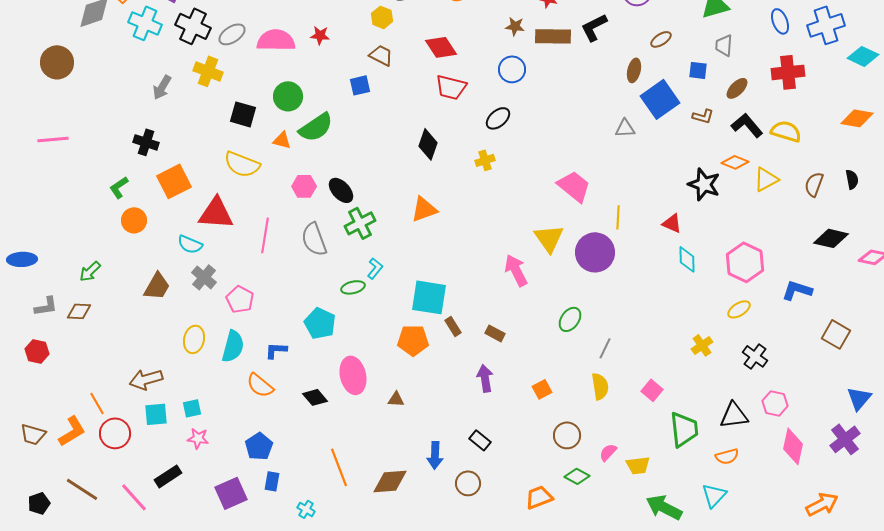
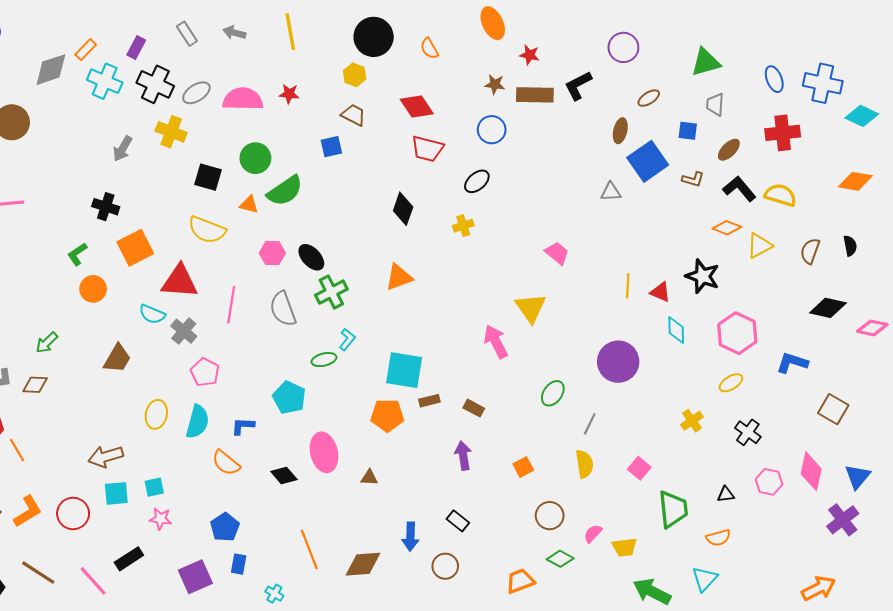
blue cross: (826, 25) -> (823, 83), turned 30
black star: (704, 184) -> (703, 276), moved
pink trapezoid: (574, 186) -> (557, 253), size x0.7
yellow line: (618, 217) -> (628, 286), moved
purple circle: (595, 252) -> (618, 362), moved
gray cross: (204, 277) -> (184, 331), moved
brown rectangle: (453, 326) -> (429, 401), turned -72
orange line: (97, 403) -> (17, 450), moved
black triangle: (734, 415) -> (726, 495), size x0.6
pink diamond: (793, 446) -> (811, 471), moved

